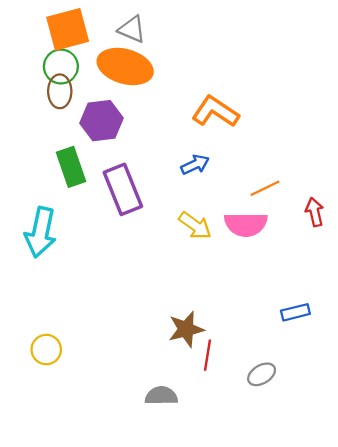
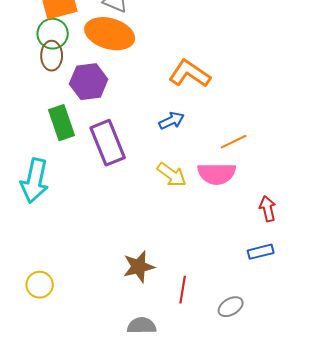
red arrow: (315, 212) -> (268, 209), moved
brown star: (186, 329) -> (139, 267), moved

